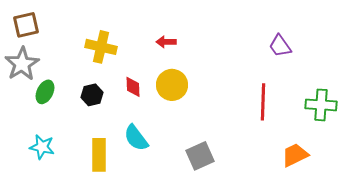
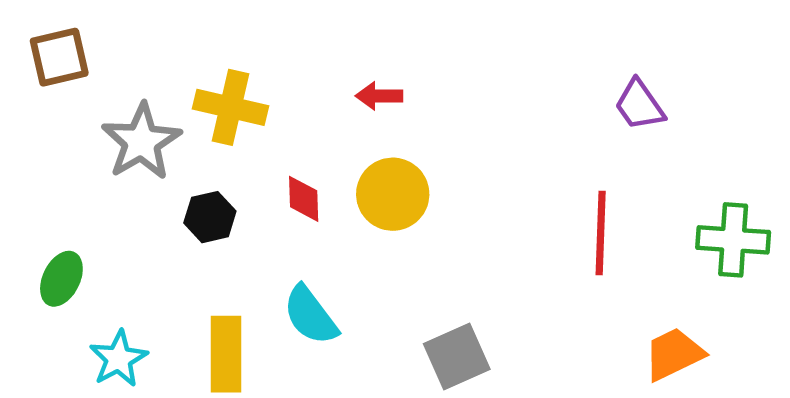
gray star: (22, 64) -> (141, 142), moved
green ellipse: (45, 92) -> (61, 279), moved
cyan star: (42, 147) -> (119, 359), moved, turned 30

